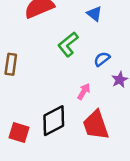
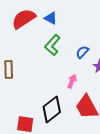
blue triangle: (94, 14) -> (51, 18), moved

